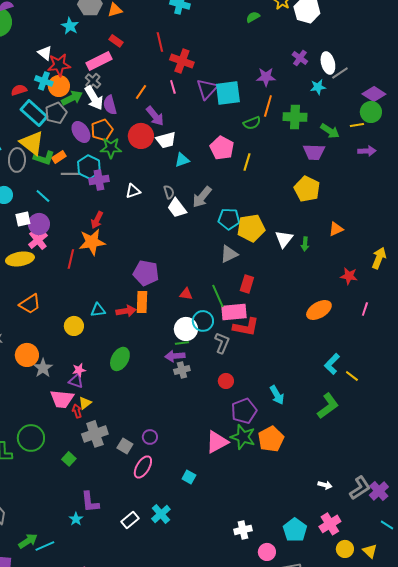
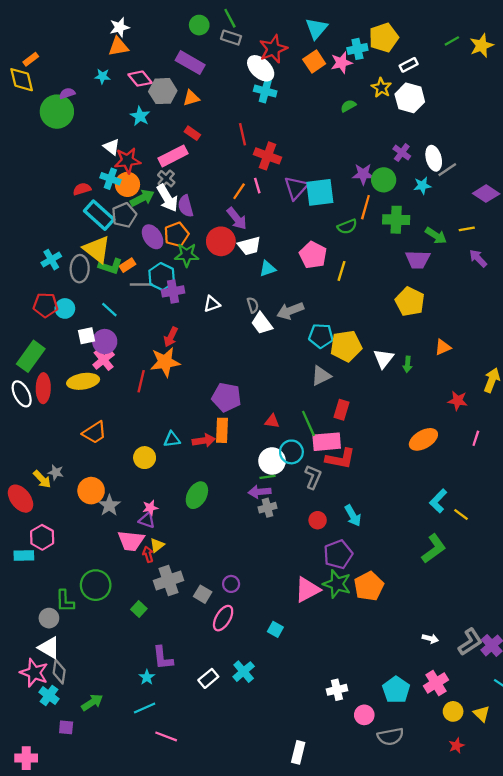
orange line: (141, 92) -> (239, 191), moved
green circle: (371, 112) -> (384, 180), moved
purple arrow: (367, 151) -> (478, 258), turned -132
gray arrow: (202, 197) -> (290, 311), turned 30
cyan arrow: (277, 395) -> (353, 516), moved
cyan line: (45, 546) -> (145, 708), moved

